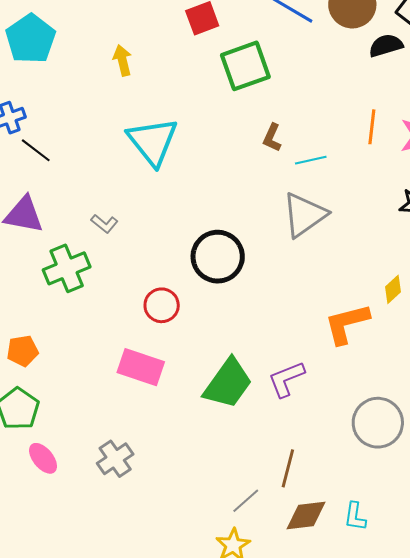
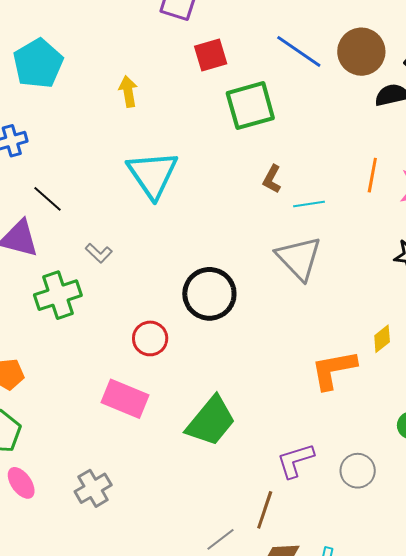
black line: (36, 150) -> (47, 199), moved
gray triangle: (304, 215) -> (299, 258), turned -42
purple L-shape: (286, 379) -> (295, 461), moved
gray circle: (378, 423) -> (358, 471), size x0.7

